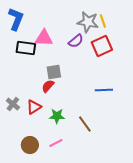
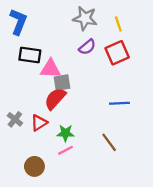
gray star: (88, 22) -> (85, 18), moved
pink triangle: (44, 38) -> (51, 69), moved
red semicircle: (48, 86) -> (55, 99), size x1.5
brown line: (85, 124) -> (109, 142), moved
pink line: (56, 143) -> (65, 150), moved

